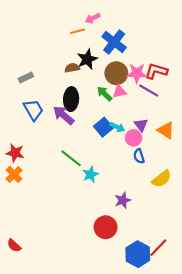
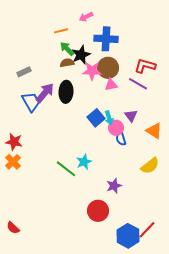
orange line: (78, 31) -> (61, 31), moved
blue cross: (114, 42) -> (106, 39), turned -35
pink star: (137, 73) -> (92, 71), moved
green arrow: (104, 94) -> (67, 49), moved
purple arrow: (64, 115) -> (45, 93), moved, turned 90
cyan arrow: (117, 127) -> (109, 118), turned 48
orange triangle: (166, 130) -> (154, 131), moved
pink circle: (134, 138) -> (116, 128), moved
blue semicircle: (139, 156) -> (121, 139), moved
green line: (71, 158) -> (66, 169), moved

